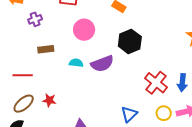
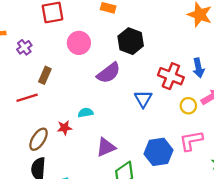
brown rectangle: (46, 49) -> (45, 75), turned -42
cyan semicircle: (76, 63) -> (86, 113), moved
red line: (23, 75) -> (27, 98), moved
blue triangle: (129, 114) -> (143, 99), moved

